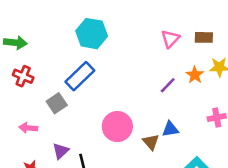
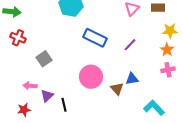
orange star: (195, 75) -> (167, 50), moved
blue rectangle: (80, 76) -> (95, 38), moved, turned 70
pink arrow: (28, 128) -> (30, 86), moved

